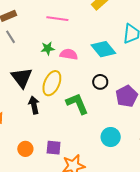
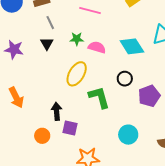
gray line: (10, 37) -> (50, 23), moved
black triangle: (22, 78) -> (47, 44), moved, size x0.6
black arrow: (34, 105) -> (57, 111), moved
purple square: (54, 148) -> (70, 128), moved

